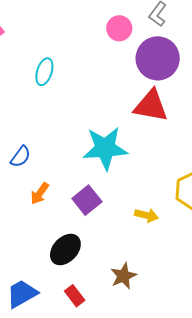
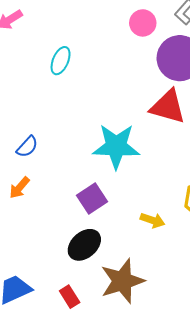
orange arrow: (40, 193) -> (19, 188), moved
black ellipse: (65, 249) -> (84, 245), moved
brown star: (123, 276) -> (122, 281), size x1.6

